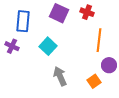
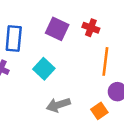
gray arrow: (60, 76) -> (58, 105), turned -84

